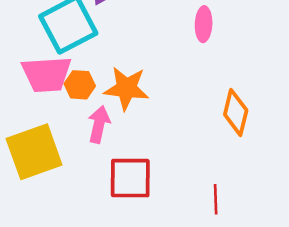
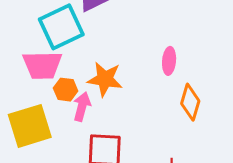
pink ellipse: (204, 24) -> (169, 61), moved
orange hexagon: (80, 85) -> (66, 90), moved

